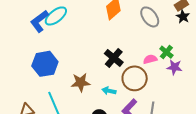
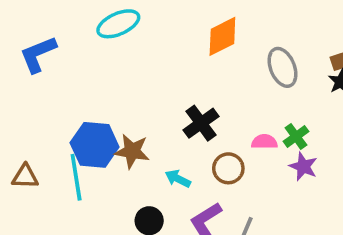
blue L-shape: (39, 21) -> (38, 54), moved
blue hexagon: (45, 64) -> (95, 145), moved
brown circle: (135, 78) -> (228, 168), size x0.7

